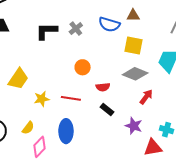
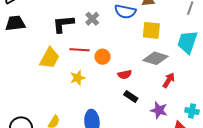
yellow trapezoid: (18, 79) -> (50, 58), moved
red line: (71, 98) -> (79, 50), moved
yellow star: (42, 99) -> (78, 78), moved

